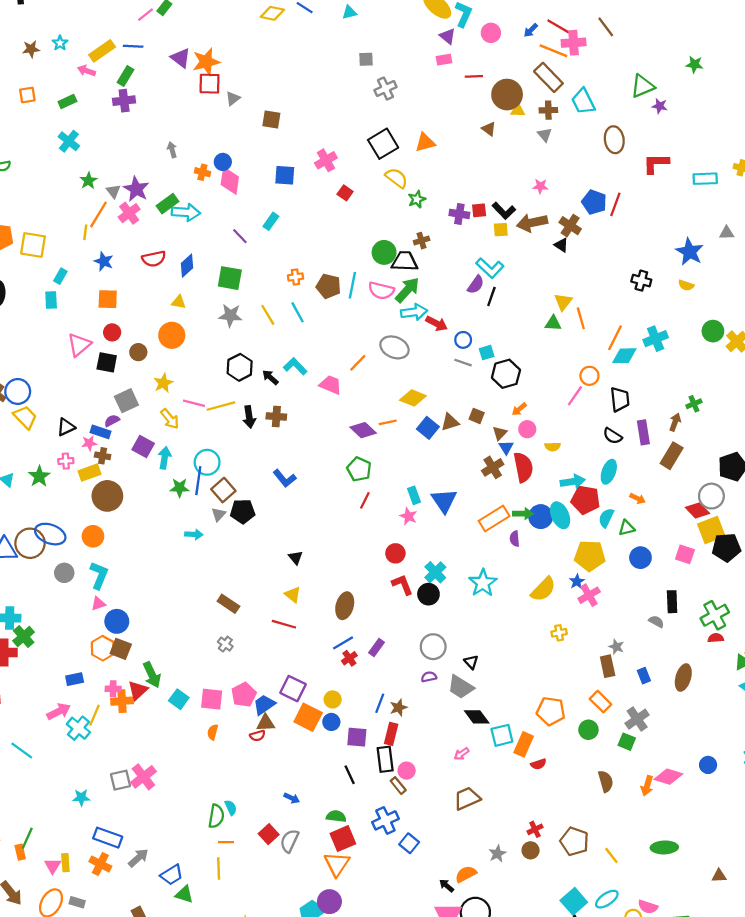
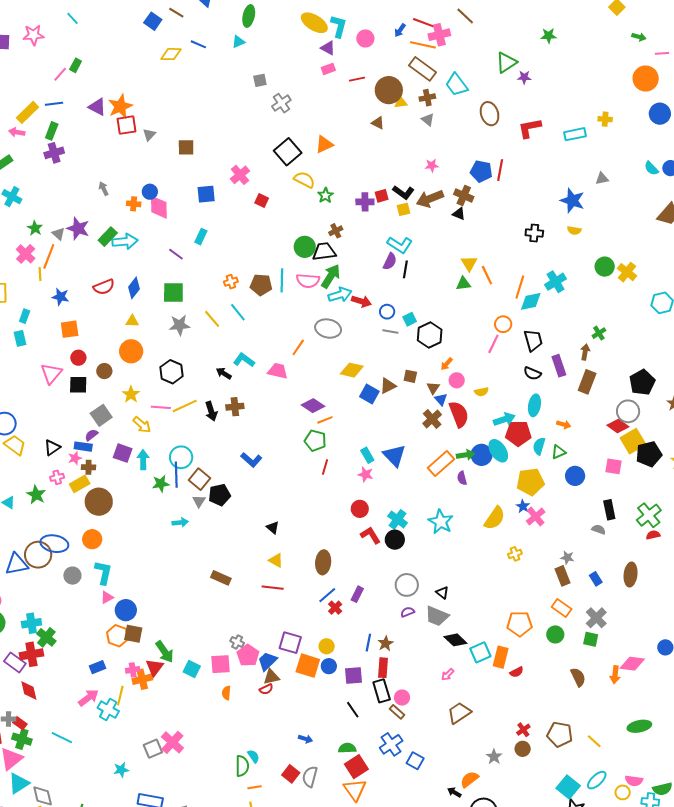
pink cross: (129, 213) -> (26, 254), moved
black hexagon: (240, 367) -> (172, 372), moved
orange line: (388, 422) -> (325, 420), moved
gray cross: (225, 644) -> (237, 642), moved

